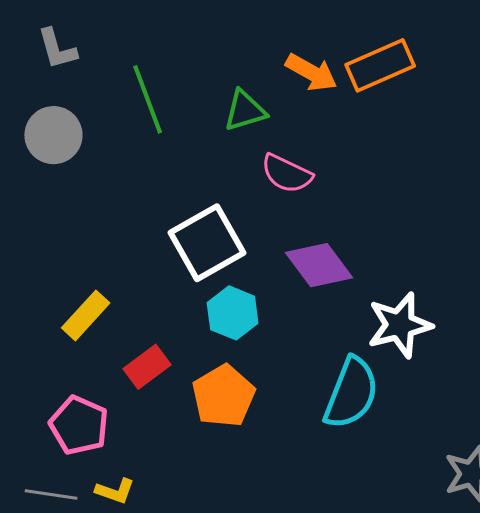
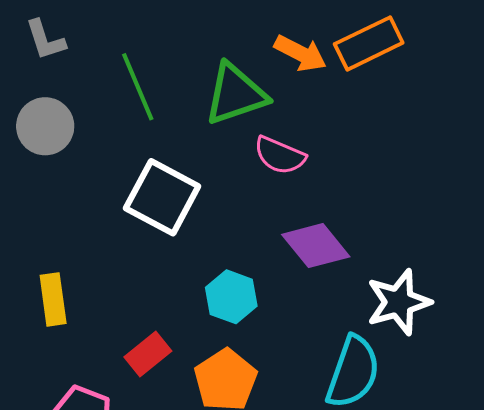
green triangle: (245, 111) -> (235, 94), size x1.5
white square: (207, 243) -> (162, 197), moved, turned -30
yellow rectangle: (86, 315) -> (53, 299), moved, turned -48

